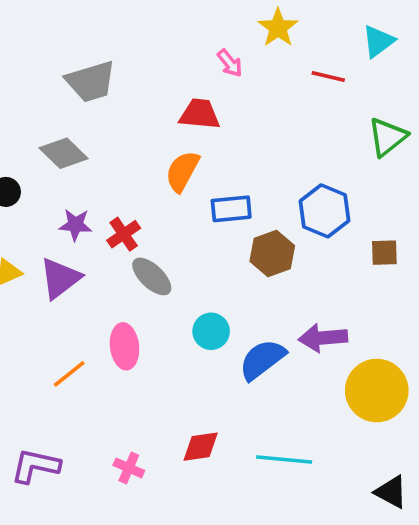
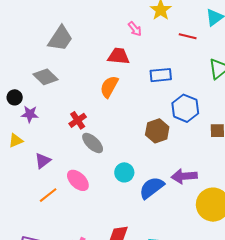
gray trapezoid: (91, 82) -> (60, 38), turned -40
blue rectangle: (231, 209) -> (161, 75), moved
purple star: (75, 225) -> (30, 114), moved
purple triangle: (60, 278) -> (43, 161), moved, size x0.7
pink ellipse: (125, 346) -> (78, 180), turned -40

